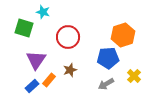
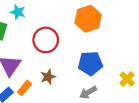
orange hexagon: (123, 35) -> (88, 19), moved
yellow cross: (134, 76) -> (127, 79), moved

